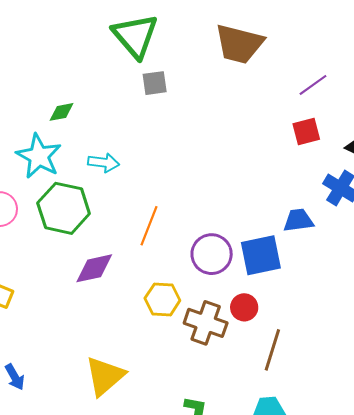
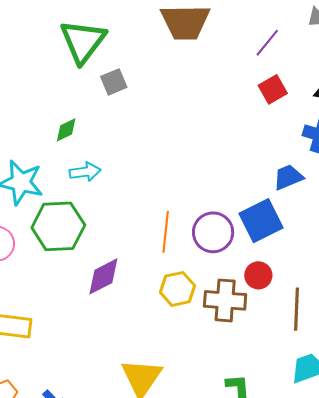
green triangle: (135, 36) -> (83, 41), turned 33
green diamond: (61, 112) -> (66, 130), moved
orange line: (149, 226) -> (166, 232), moved

